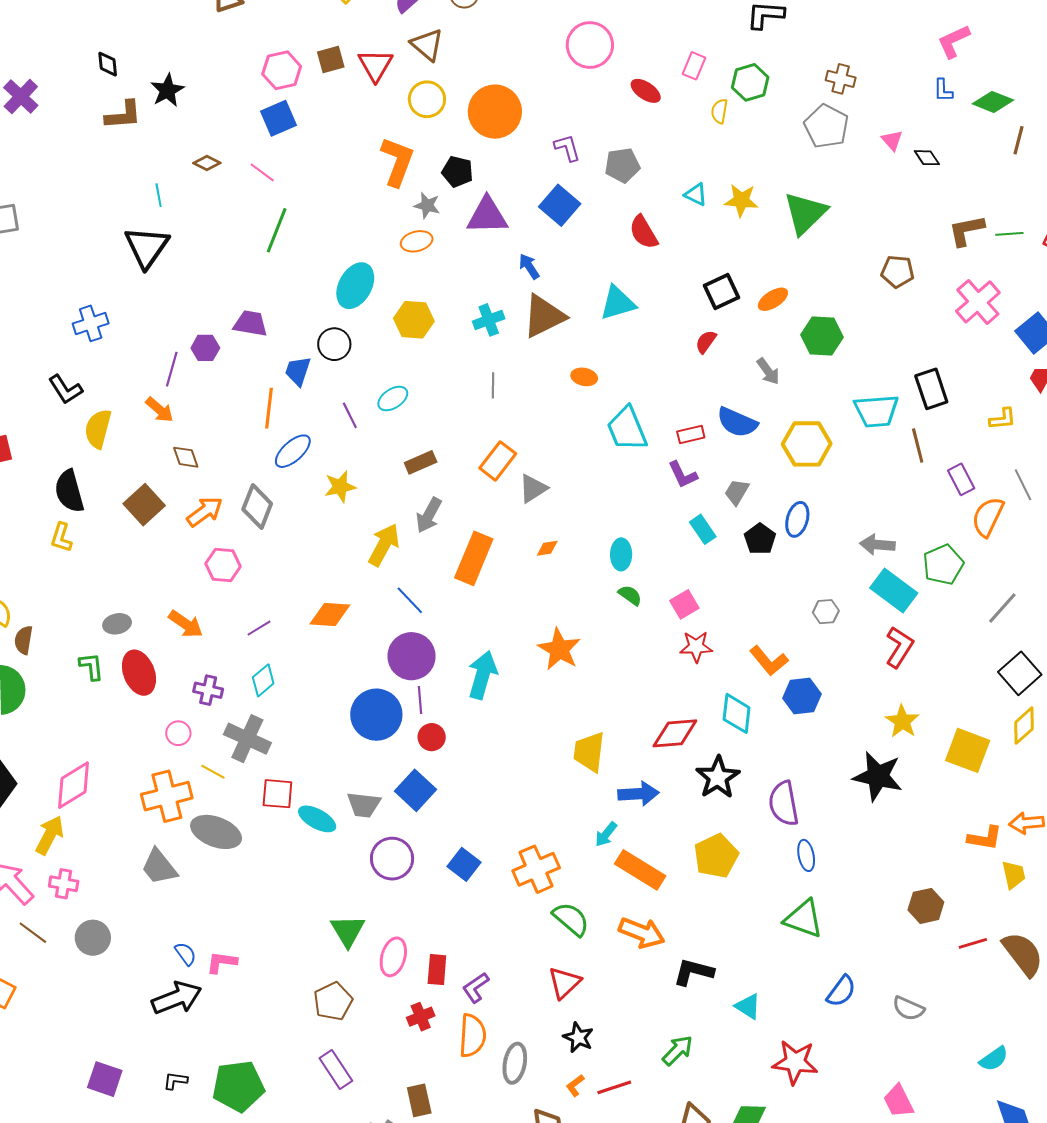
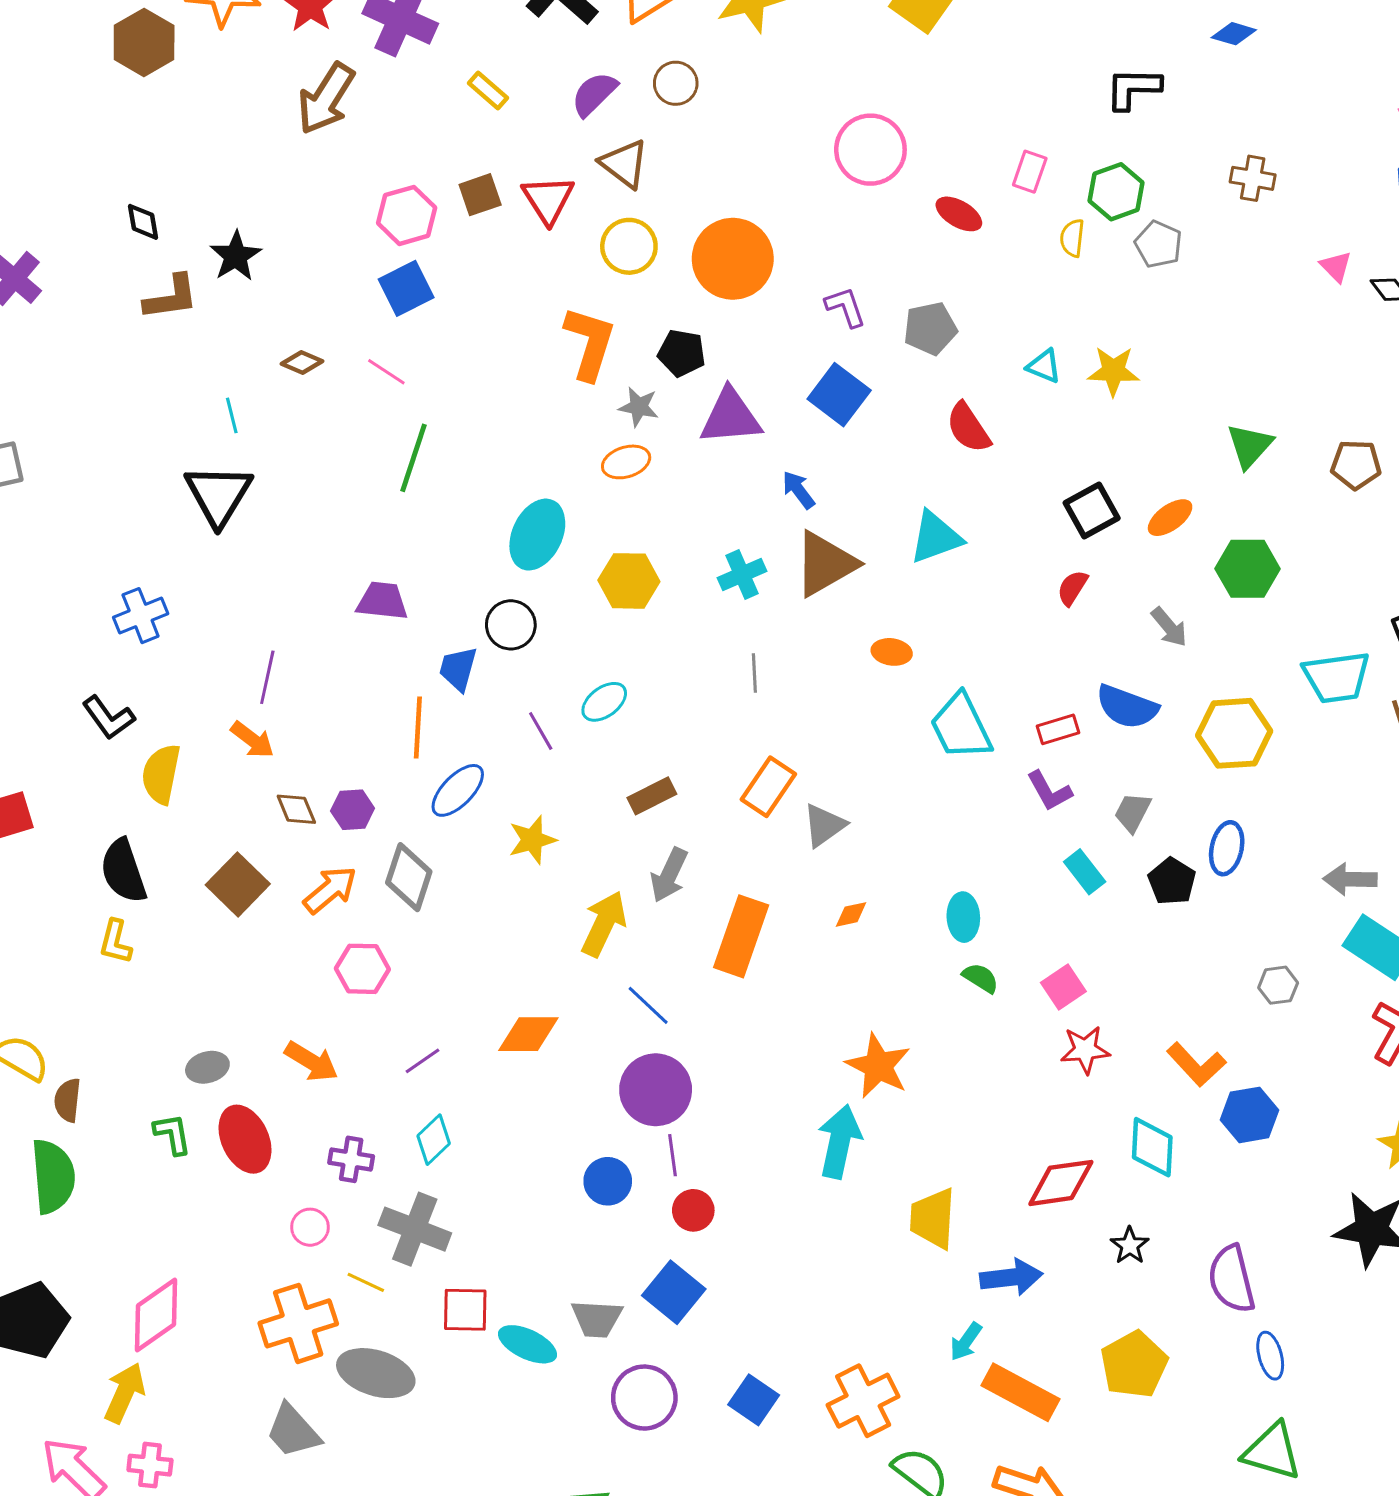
gray pentagon: (826, 126) -> (1158, 244), moved, size x0.7
green triangle: (805, 213) -> (1250, 446), moved, size x0.7
purple hexagon: (205, 348) -> (353, 810), moved
cyan arrow: (482, 675) -> (839, 1142), moved
blue circle: (376, 715) -> (608, 1181), size x0.6
black star: (718, 777) -> (1130, 1245), size x0.6

